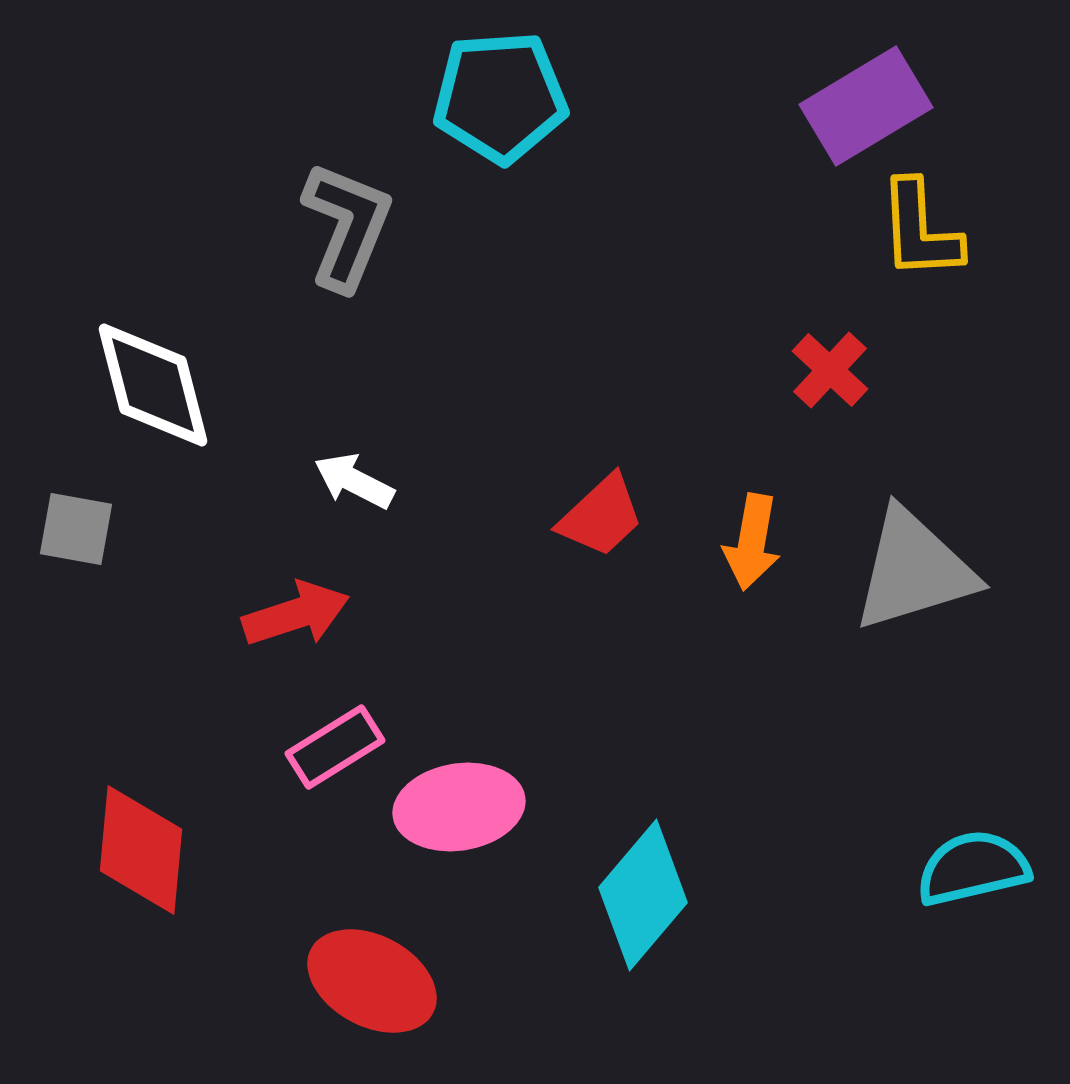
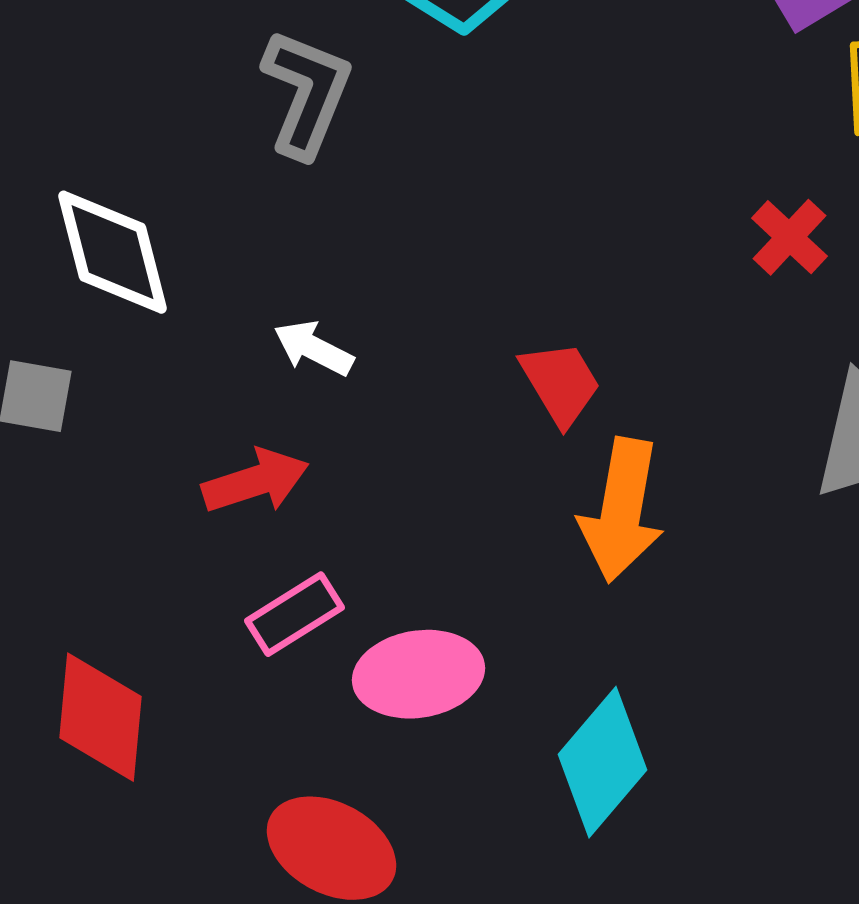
red trapezoid: (601, 516) -> (561, 383), turned -78
orange arrow: (752, 542) -> (622, 510), moved, size x1.5

